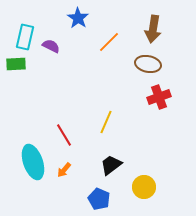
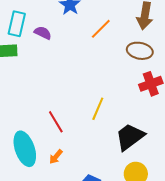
black trapezoid: (111, 165) -> (130, 137), moved, size x1.4

